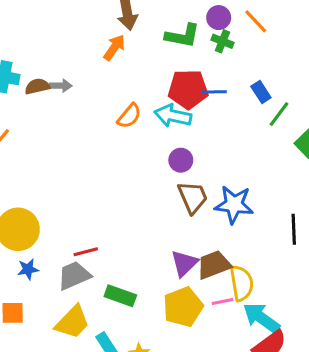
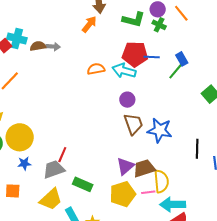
green line: (279, 114) -> (176, 71), moved
orange semicircle: (129, 116) -> (96, 69), turned -144
red line: (86, 252) -> (62, 155), turned -56
cyan arrow: (261, 318) -> (173, 204), turned -40

